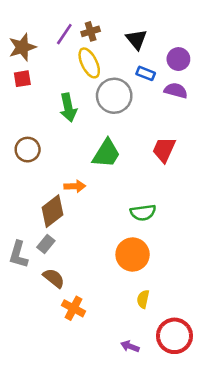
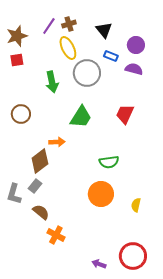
yellow semicircle: (143, 299) -> (136, 205), moved

